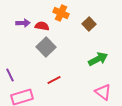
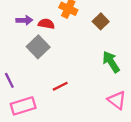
gray square: (46, 47) -> (38, 47), moved
green arrow: (98, 59) -> (111, 62), turned -96

